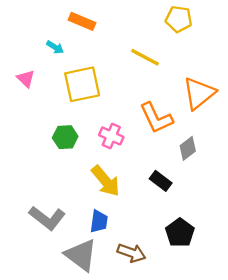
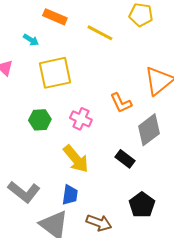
yellow line: (145, 57) -> (100, 33), moved
orange L-shape: (156, 118) -> (121, 103), size x0.7
gray diamond: (188, 148) -> (149, 130), size x1.5

